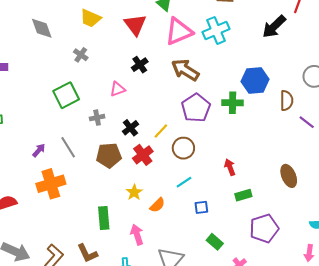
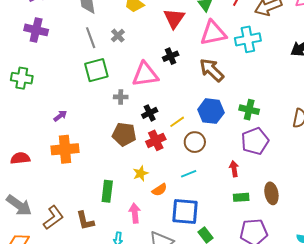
blue hexagon: (255, 80) -> (211, 111), moved
pink triangle: (118, 89) -> (145, 75), size x1.8
purple pentagon: (196, 108) -> (255, 141), moved
gray line: (68, 147) -> (91, 38), moved
brown ellipse: (289, 176) -> (271, 193), moved
blue square: (201, 207) -> (185, 212), moved, size x2.0

